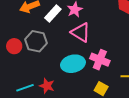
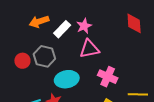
pink triangle: (81, 32) -> (89, 49), turned -45
cyan ellipse: (73, 64) -> (67, 79), moved

